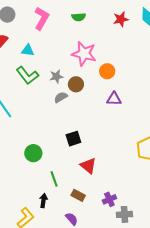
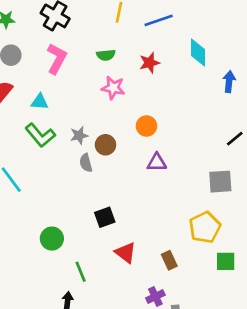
red star: (121, 19) -> (150, 63), moved
pink star: (84, 54) -> (113, 88), moved, size x0.7
gray semicircle: (61, 97) -> (86, 163), turned -72
brown rectangle: (78, 195) -> (169, 260), moved, turned 40

